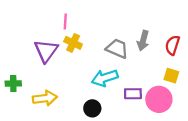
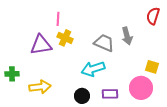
gray arrow: (143, 41) -> (127, 36), turned -30
red semicircle: (172, 45) -> (153, 16), moved
purple triangle: (46, 51) -> (41, 45), turned 45
purple rectangle: (133, 94) -> (110, 94), moved

